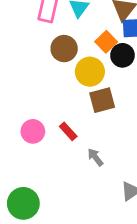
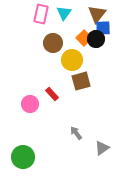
black circle: (122, 55) -> (96, 39), moved
red rectangle: (68, 131) -> (52, 94), moved
gray arrow: (95, 157) -> (76, 133), moved

